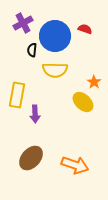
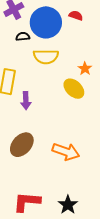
black semicircle: (32, 50) -> (23, 37), turned 80

